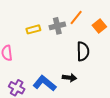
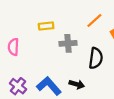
gray cross: (57, 26) -> (68, 43), moved

